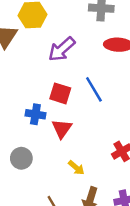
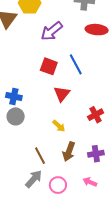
blue cross: (35, 114) -> (14, 97), moved
red triangle: (62, 129) -> (62, 94), moved

